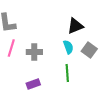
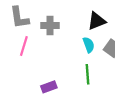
gray cross: (34, 52) -> (50, 25), moved

